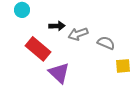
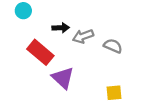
yellow square: (123, 66) -> (114, 93), moved

